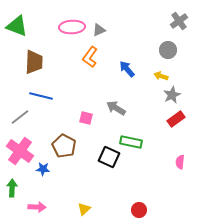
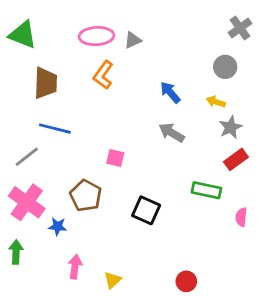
orange L-shape: (90, 57) -> (103, 75), moved
gray arrow: (116, 108) -> (172, 133), moved
green rectangle: (131, 142) -> (206, 190), moved
pink arrow: (37, 207) -> (75, 267), moved, turned -84

